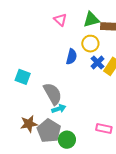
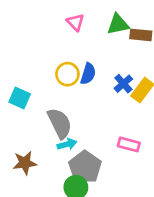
yellow circle: (90, 44) -> (67, 74), moved
pink rectangle: (104, 128) -> (129, 144), moved
gray pentagon: (49, 131) -> (85, 167), moved

